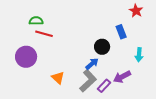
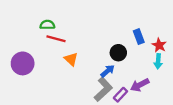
red star: (136, 11) -> (159, 45), moved
purple circle: (26, 57) -> (23, 63), moved
orange triangle: (58, 78) -> (71, 59), moved

